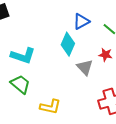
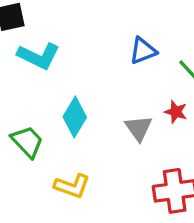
cyan diamond: (68, 44) -> (75, 117), moved
cyan L-shape: (23, 56) -> (39, 56), moved

